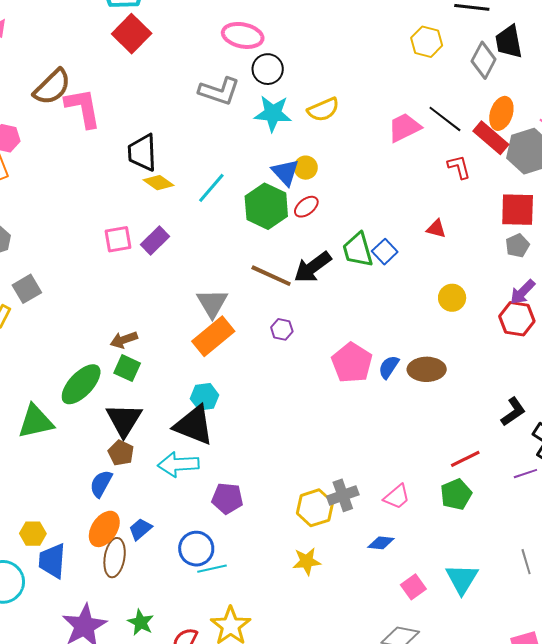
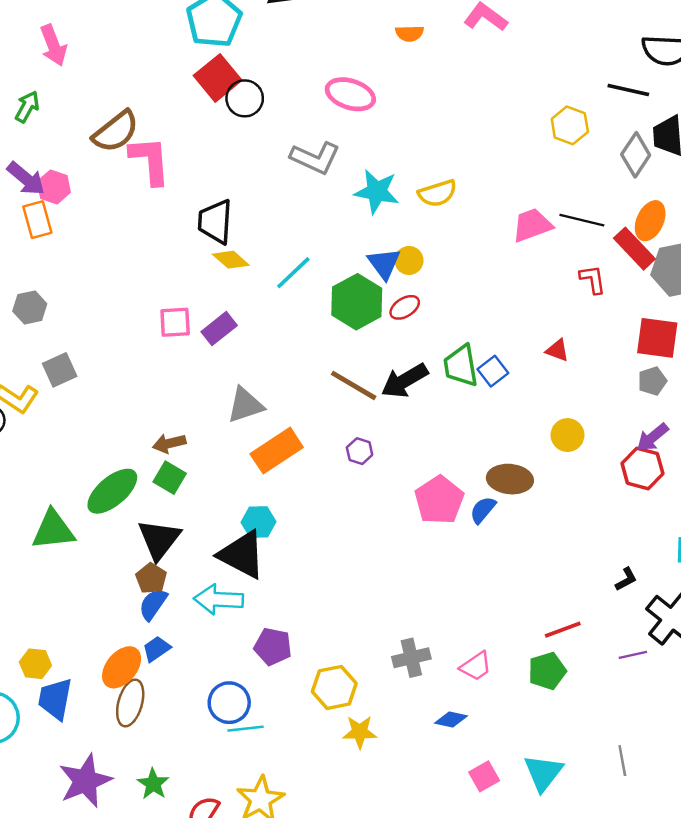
black circle: (268, 69) -> (245, 98), moved
black line: (445, 119) -> (582, 220), turned -30
gray triangle: (212, 303) -> (245, 405), moved, turned 36
brown ellipse: (427, 369) -> (510, 479), moved
black L-shape: (513, 412) -> (626, 579), size x0.7
blue semicircle: (101, 484) -> (153, 604), moved
yellow hexagon: (315, 508) -> (334, 687), moved
blue trapezoid: (140, 529) -> (156, 649), moved

